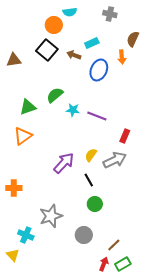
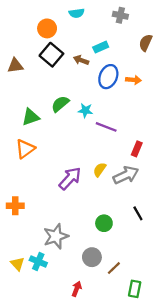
orange circle: (54, 25) -> (47, 28), moved
orange arrow: (122, 57) -> (134, 80), moved, turned -80
cyan star: (73, 110) -> (85, 111), moved
black line: (89, 180) -> (138, 213), moved
cyan cross: (26, 235) -> (38, 262), moved
brown line: (114, 245) -> (114, 268), moved
yellow triangle: (13, 255) -> (18, 264), moved
red arrow: (104, 264) -> (77, 289), moved
green rectangle: (123, 264) -> (135, 289), turned -49

